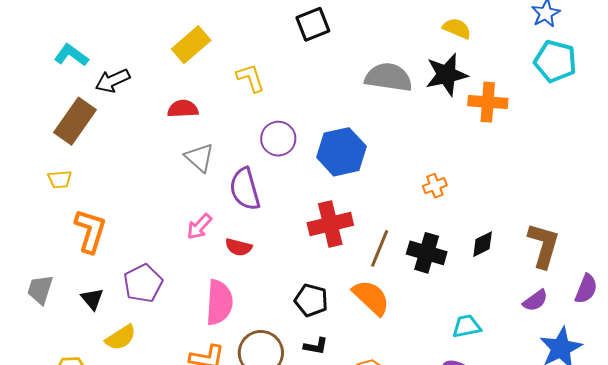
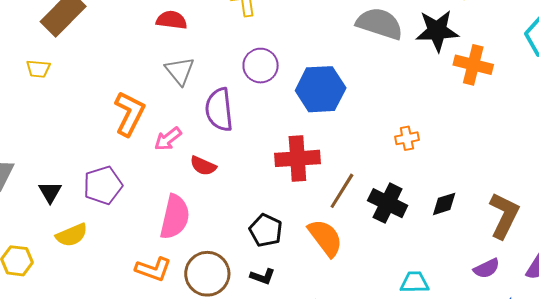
orange L-shape: (90, 231) -> (129, 114), moved

